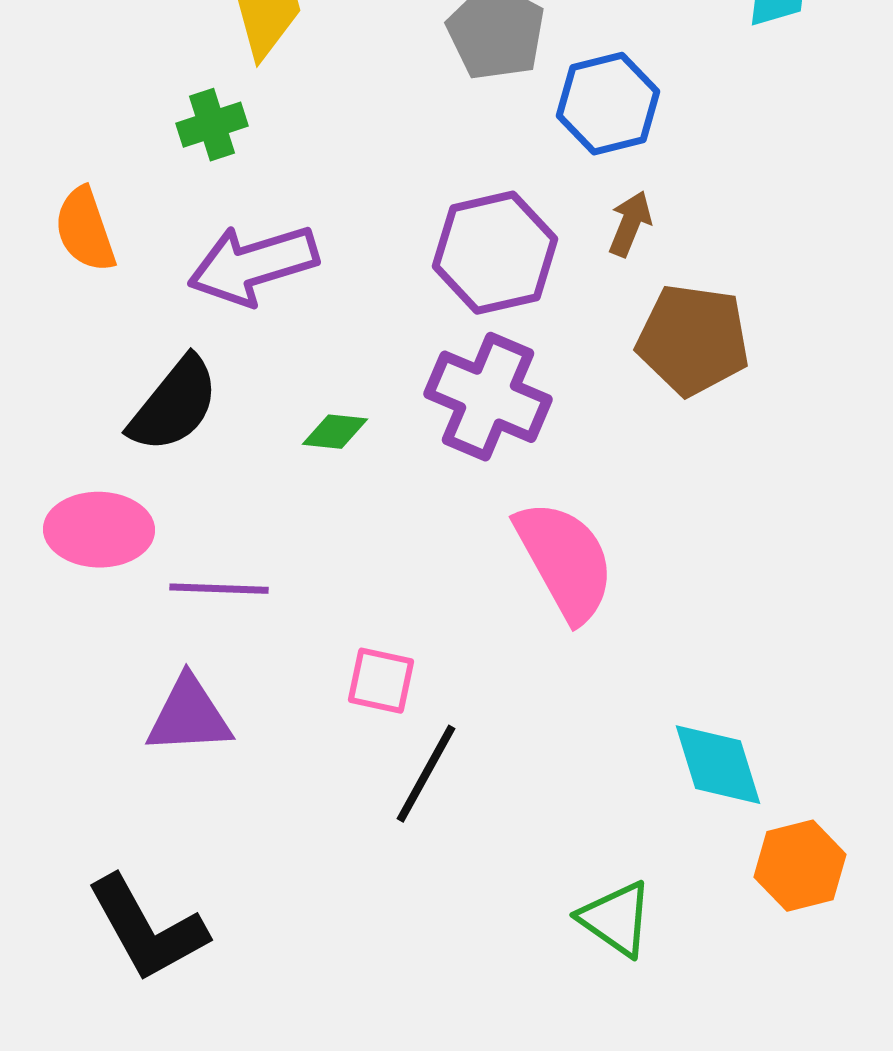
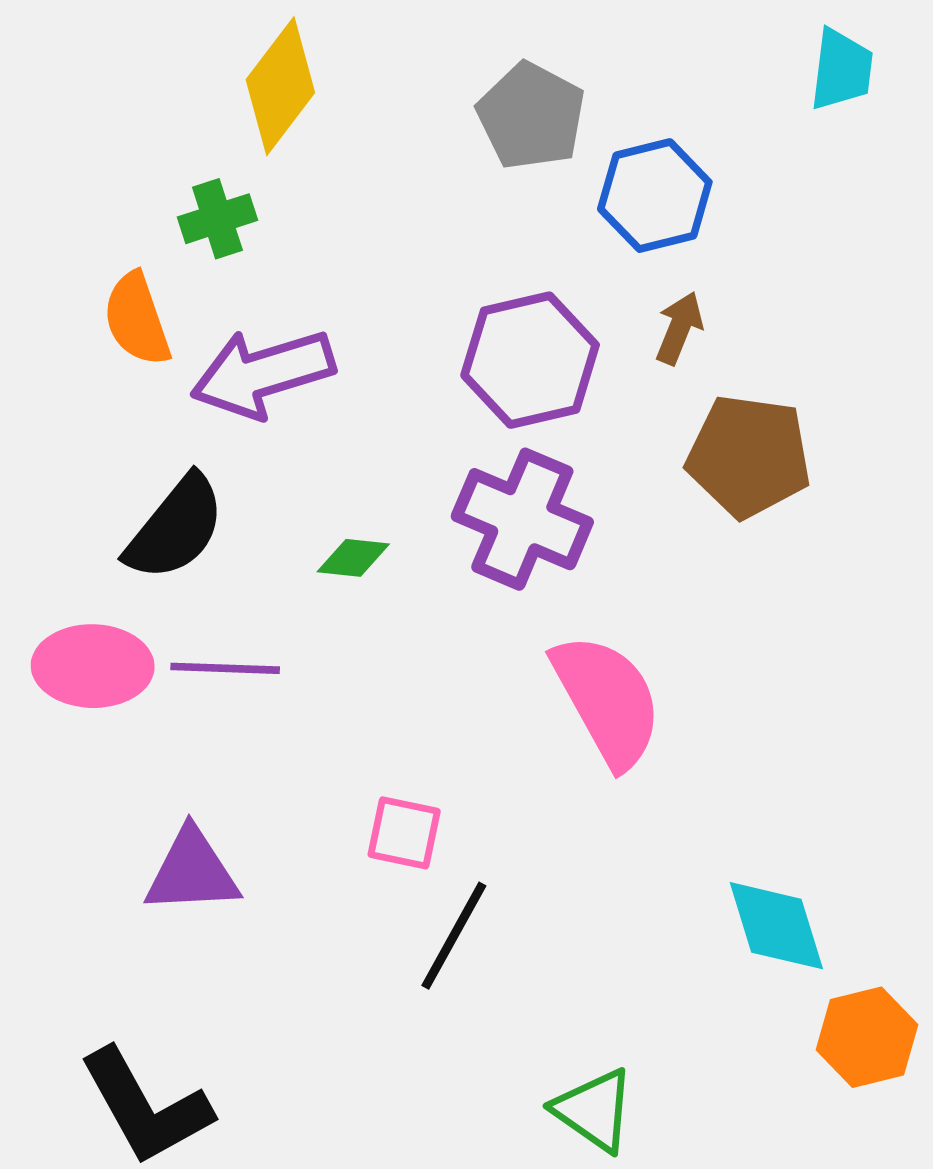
orange semicircle: (85, 230) -> (137, 319), moved
purple line: (219, 589) -> (225, 668), moved
green triangle: (616, 919) -> (594, 1110), moved

